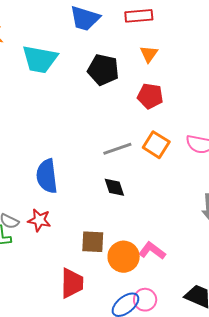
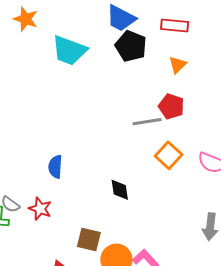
black pentagon: (103, 70) -> (131, 46), moved
gray line: (117, 149) -> (147, 122), moved
blue semicircle: (47, 176) -> (55, 167), size x0.7

